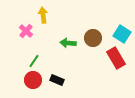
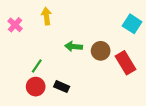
pink cross: (26, 31) -> (15, 25), moved
cyan square: (122, 34) -> (132, 24), moved
brown circle: (93, 38) -> (101, 51), moved

